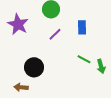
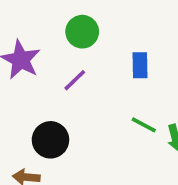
purple line: (55, 34) -> (75, 80), moved

